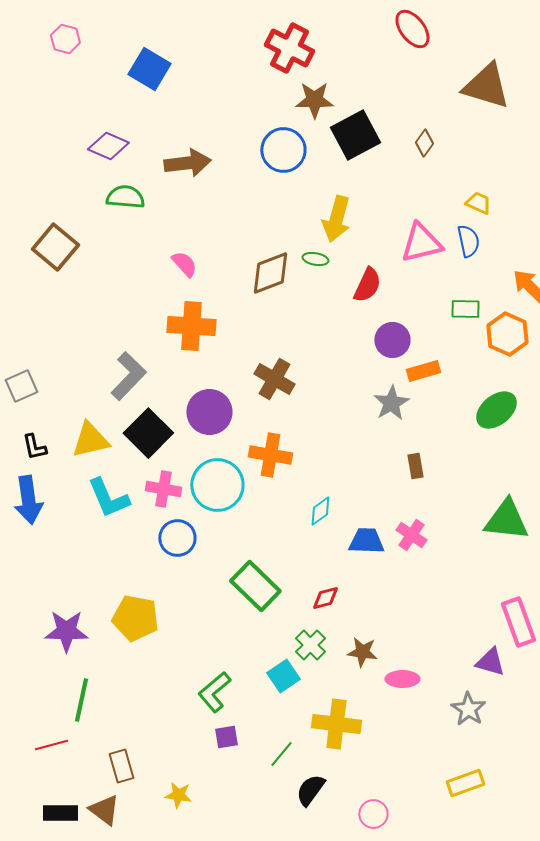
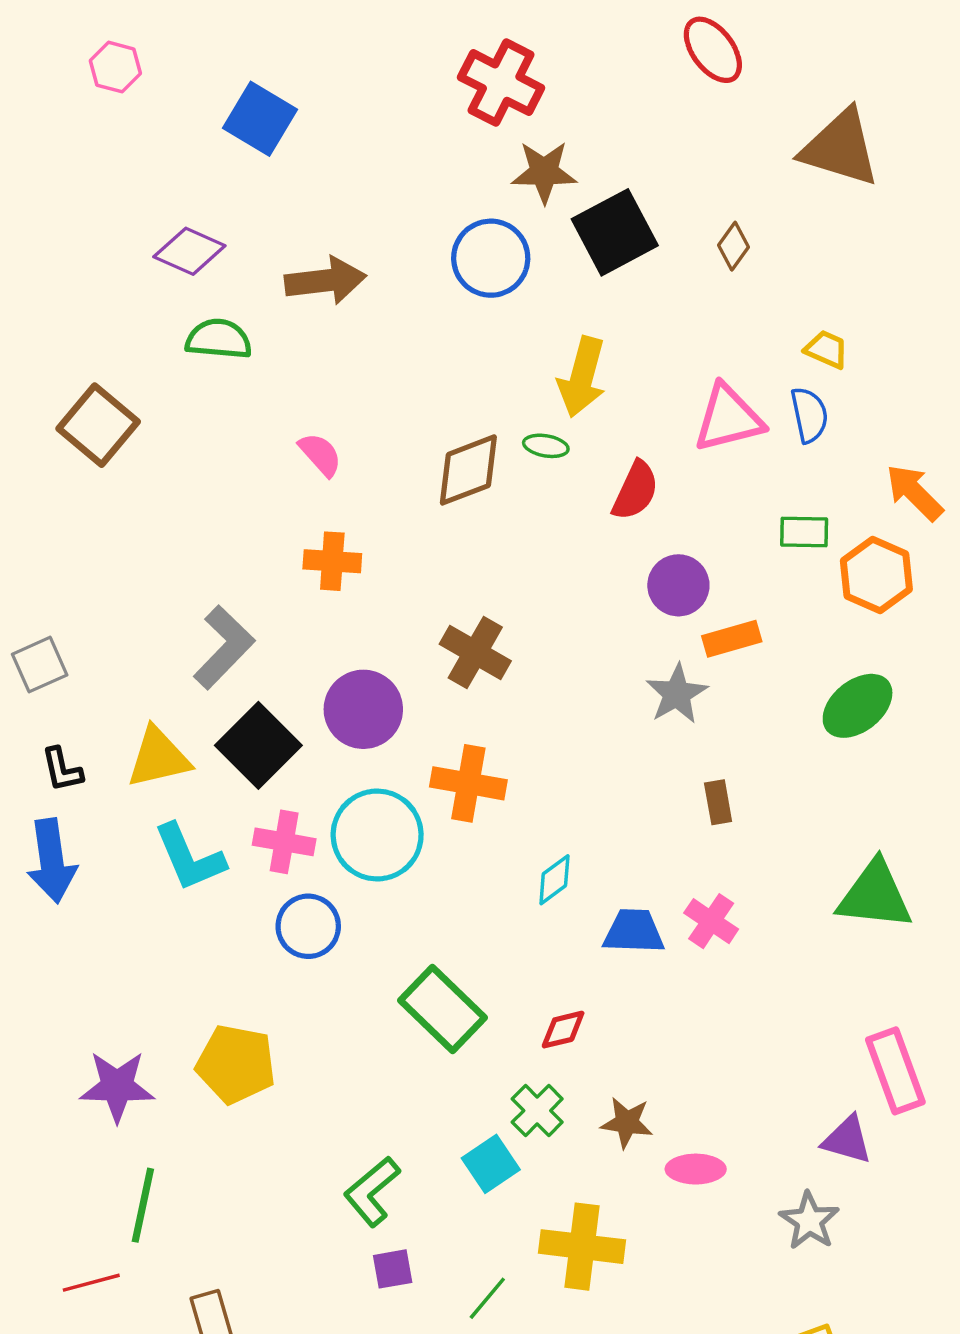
orange cross: (191, 326) -> (332, 561), size x0.7

